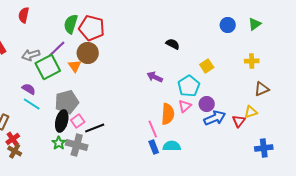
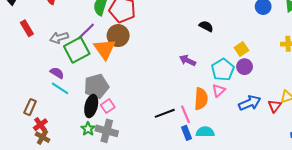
orange triangle: (75, 66) -> (105, 49), size x1.6
purple circle: (207, 104) -> (245, 67), moved
black line: (95, 128) -> (165, 113), moved

